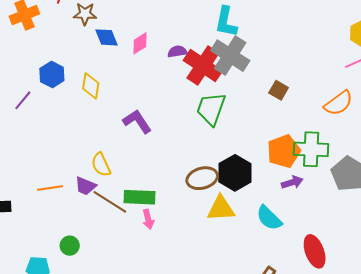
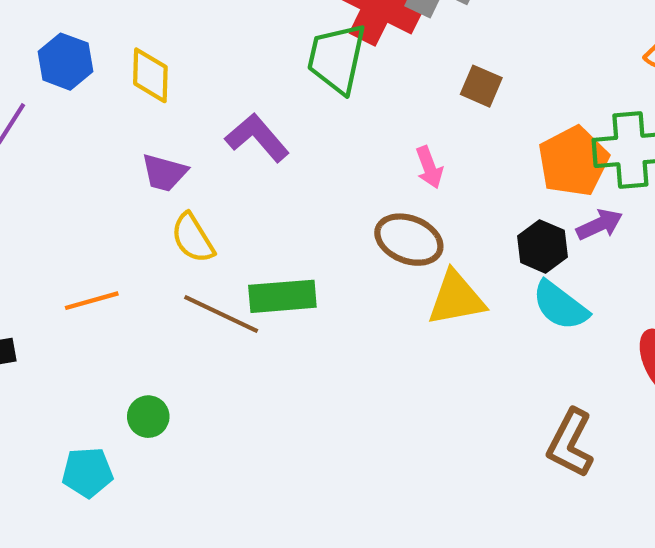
brown square: (279, 90) -> (481, 86), moved
green trapezoid: (211, 109) -> (337, 58), moved
black hexagon: (235, 173) -> (543, 246), moved, size x0.7
brown ellipse: (202, 178) -> (409, 240), turned 44
purple trapezoid: (85, 186) -> (164, 173), moved
pink arrow: (148, 219) -> (429, 167), moved

